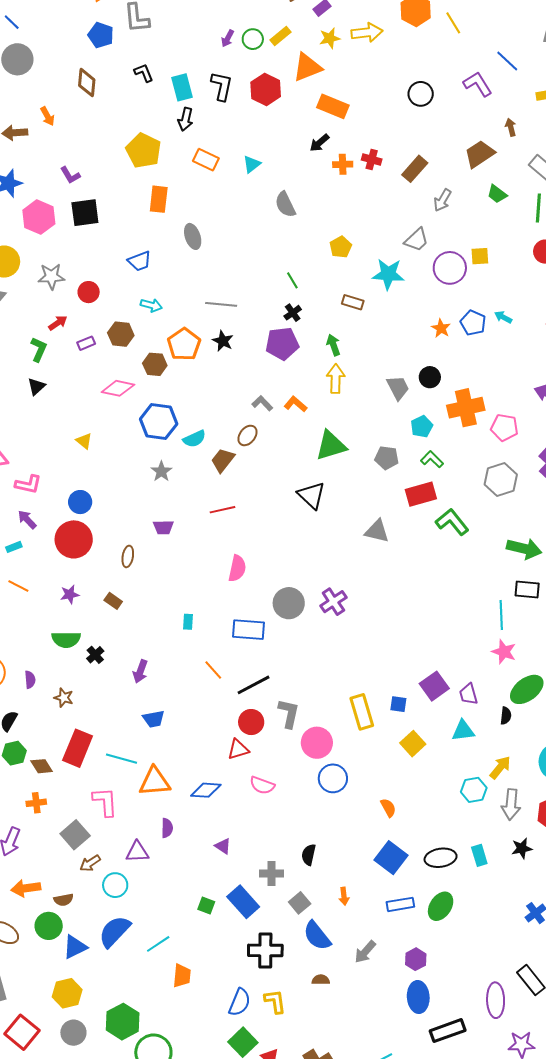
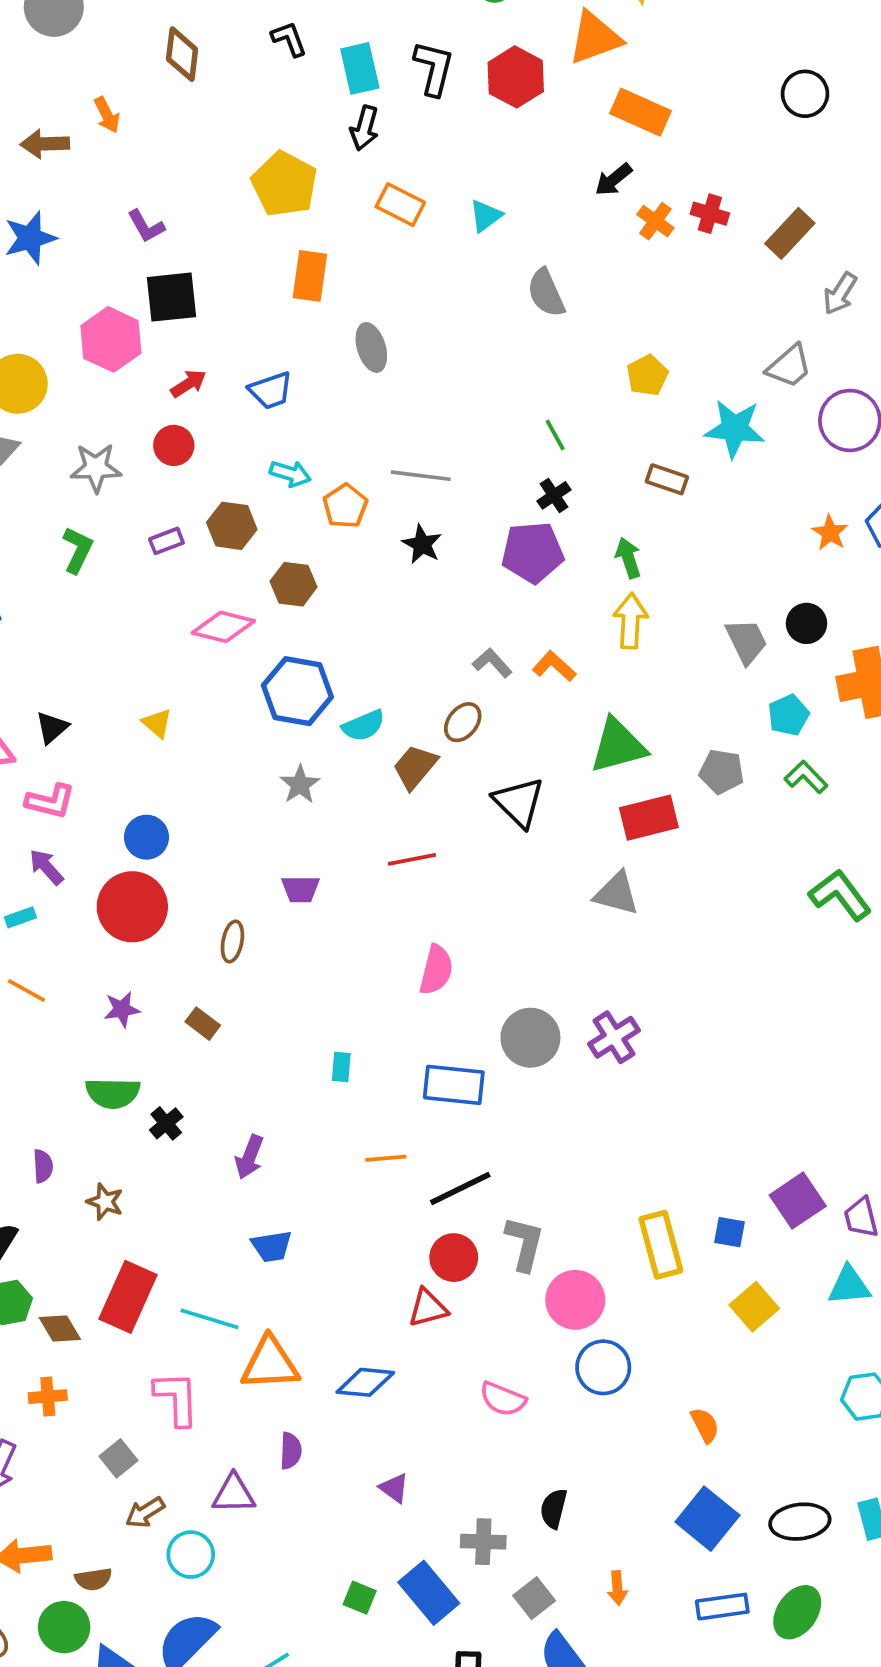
orange cross: (343, 164) -> (655, 221), turned 36
pink hexagon: (39, 217) -> (111, 339), moved
gray star: (51, 276) -> (96, 468), moved
red arrow: (58, 323) -> (189, 384), moved
orange pentagon: (184, 344) -> (345, 506), moved, size x0.7
black triangle: (36, 386) -> (52, 728), moved
red rectangle: (421, 494) -> (649, 818), moved
black triangle: (312, 495) -> (519, 802), moved
gray triangle: (377, 531) -> (617, 893), moved
orange line: (213, 670) -> (386, 1158), turned -55
pink semicircle: (262, 785) -> (503, 1399), moved
gray square: (75, 835) -> (119, 1458), size x0.7

